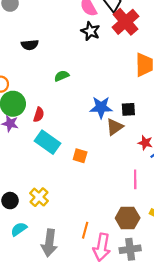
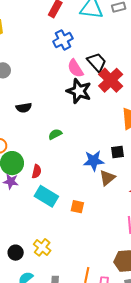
black star: (90, 31) -> (79, 91), size x1.4
black square: (128, 109) -> (118, 152), moved

